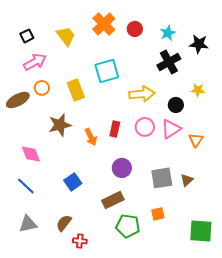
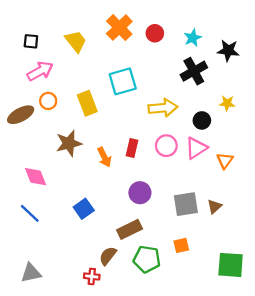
black square: (27, 36) -> (31, 41), turned 32
brown semicircle: (64, 223) -> (108, 256), moved
gray triangle: (28, 224) -> (31, 273), moved

